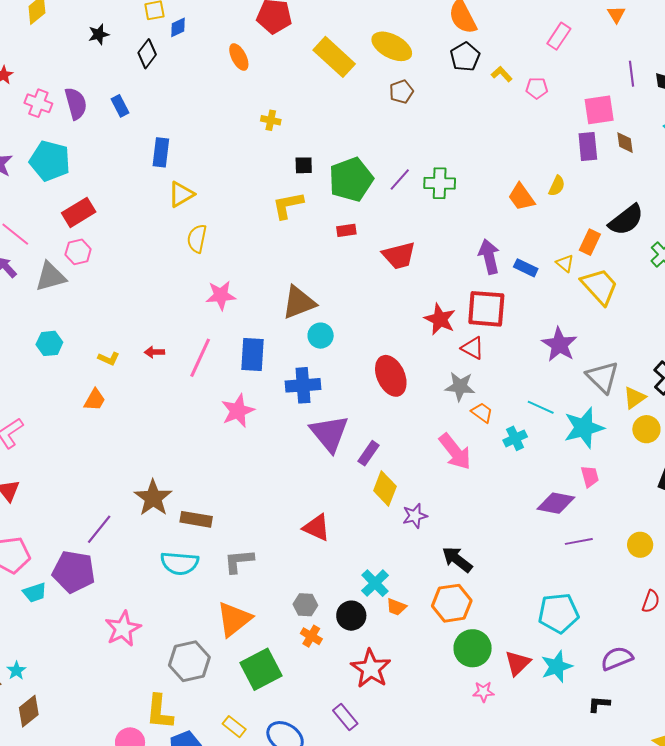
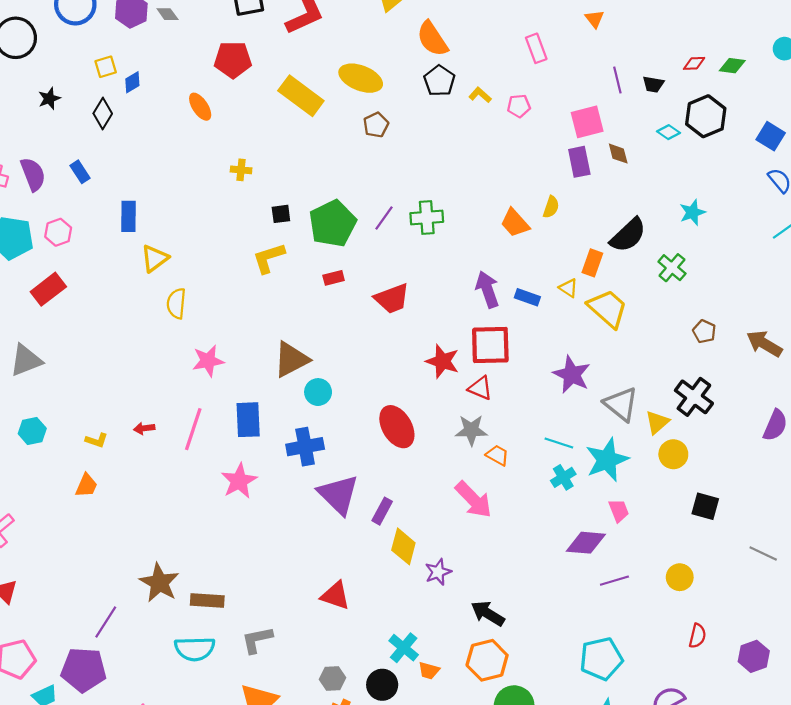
pink rectangle: (559, 36) -> (536, 48), turned -48
pink hexagon: (78, 252) -> (58, 232), moved
cyan cross: (515, 438) -> (563, 477), moved

